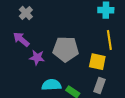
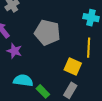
gray pentagon: (66, 49) -> (47, 32), moved

